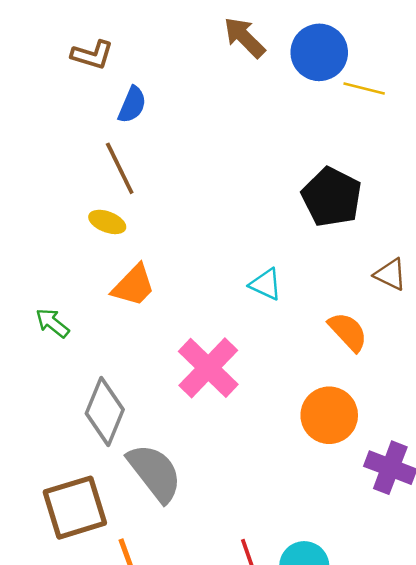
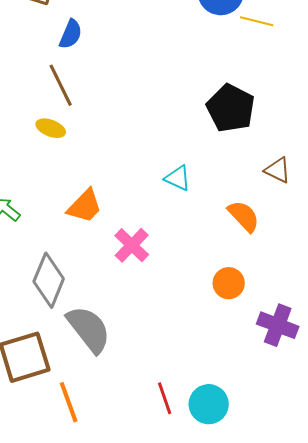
orange trapezoid: (133, 286) -> (85, 206), moved
pink cross: (208, 368) -> (132, 245), size x0.7
orange circle: (329, 415) -> (229, 283), size x0.7

